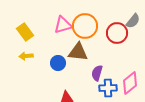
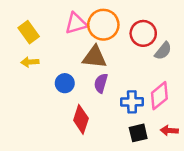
gray semicircle: (133, 21) -> (163, 51), moved
blue circle: (58, 63) -> (65, 83), moved
purple semicircle: (97, 73) -> (101, 83), moved

